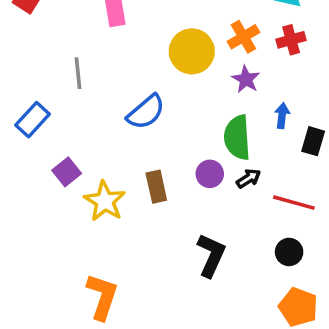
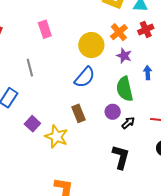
blue semicircle: (146, 112) -> (85, 77), moved
black arrow: (249, 178) -> (128, 123), moved
brown rectangle: (156, 187) -> (79, 113), moved

